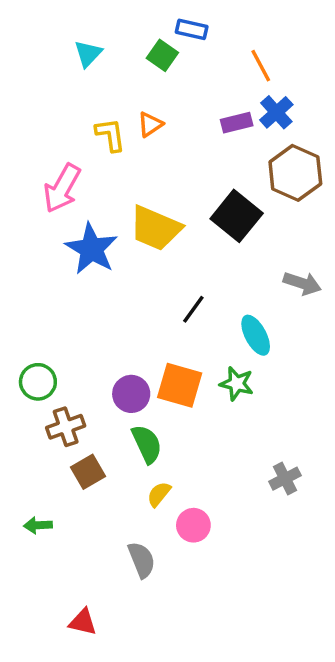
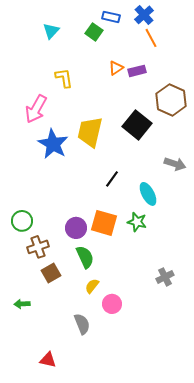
blue cross: (276, 112) -> (144, 15), moved
orange triangle: (150, 124) -> (116, 68), moved
yellow trapezoid: (155, 228) -> (90, 132), turned 80

